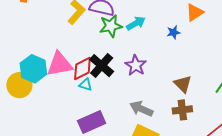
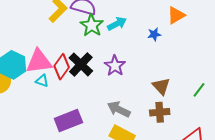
green star: (111, 26) -> (92, 25), turned -30
red diamond: (82, 68) -> (62, 67), turned -30
cyan triangle: (86, 85) -> (42, 81), moved

